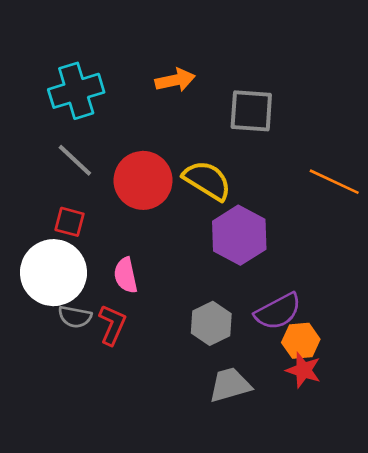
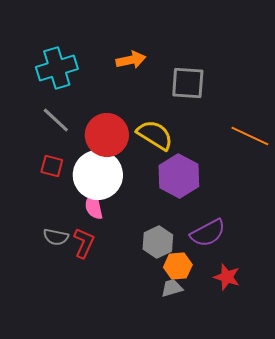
white circle: (53, 273) -> (98, 175), moved
orange hexagon: (301, 341) -> (178, 266), moved
gray trapezoid: (230, 385) -> (172, 288), size x0.7

